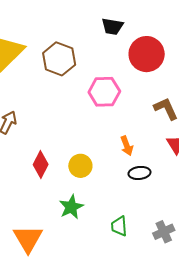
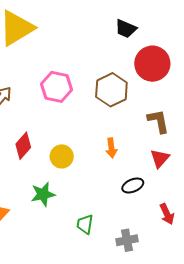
brown hexagon: (59, 59) -> (111, 90), moved
pink hexagon: (104, 92) -> (57, 87), moved
black ellipse: (139, 173) -> (133, 186), moved, turned -30

